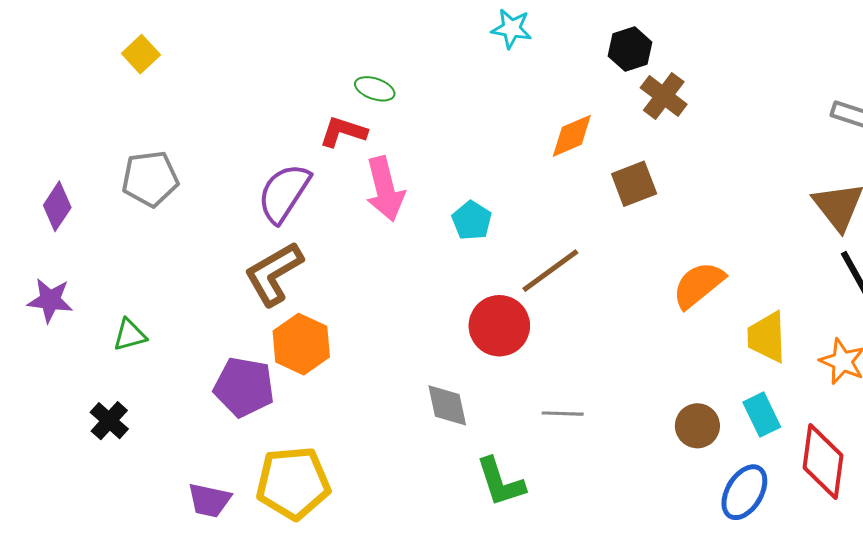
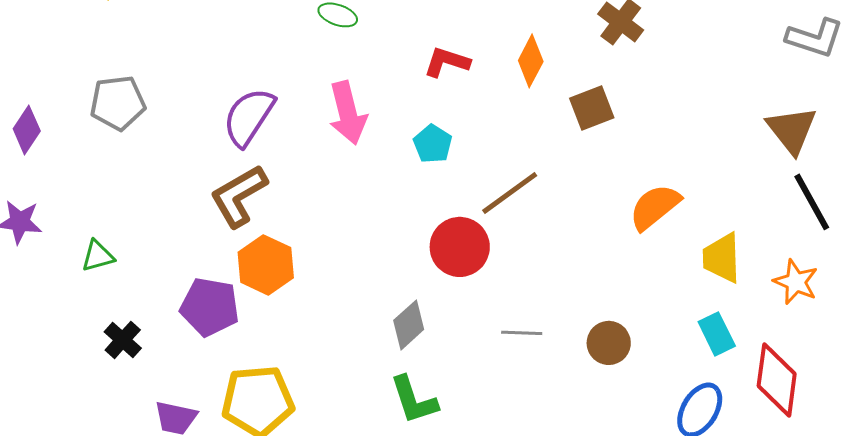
red L-shape: (343, 132) -> (447, 62), moved
orange diamond: (572, 136) -> (531, 61), turned -39
gray diamond: (447, 405) -> (409, 325), turned 60
black cross: (109, 421) -> (123, 340), moved
brown circle: (697, 426) -> (609, 343), moved
green L-shape: (500, 482) -> (414, 400), moved

